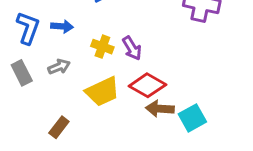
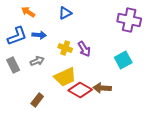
blue L-shape: (28, 28) -> (17, 36), turned 50
red diamond: (147, 85) -> (80, 90), moved
cyan square: (192, 118) -> (123, 60), moved

